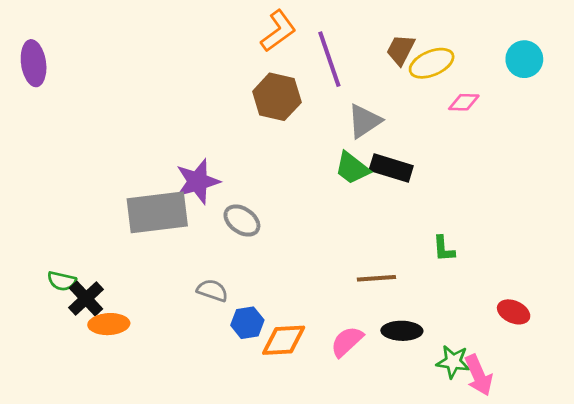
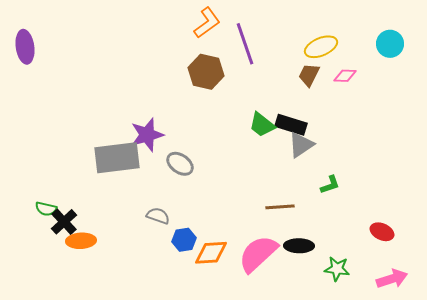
brown trapezoid: (401, 50) -> (309, 75), moved
gray triangle: (364, 121) -> (301, 145), moved
green L-shape: (444, 249) -> (330, 185), turned -105
pink semicircle: (347, 342) -> (258, 254), size x1.6
pink arrow: (479, 375) -> (392, 279), moved, turned -84

